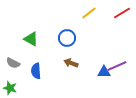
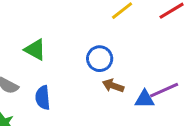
blue circle: (67, 38) -> (100, 59), moved
brown arrow: (71, 63) -> (113, 86), moved

